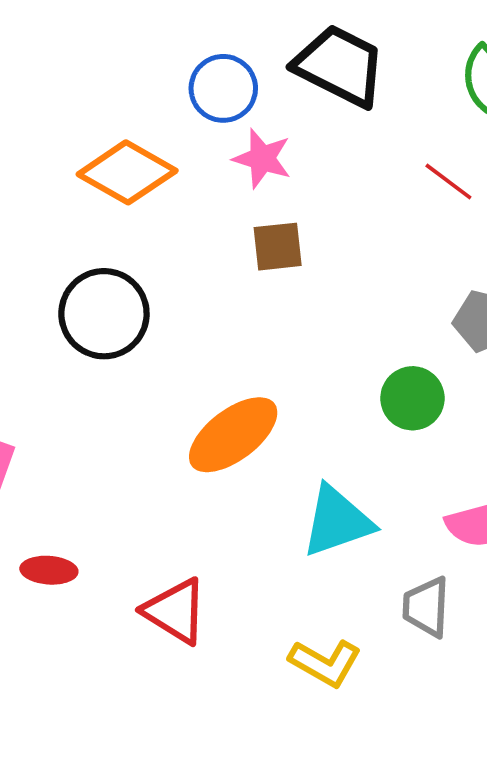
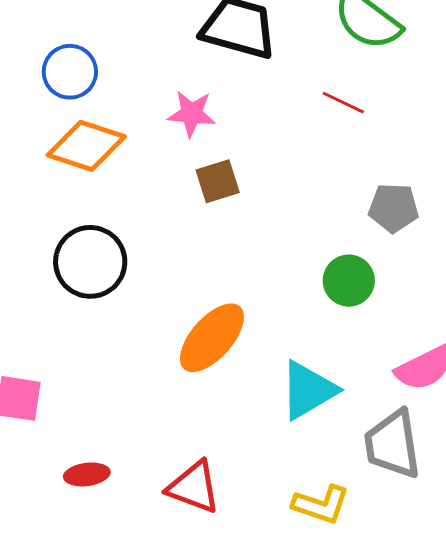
blue circle: (223, 88) -> (70, 72), moved
gray trapezoid: (426, 607) -> (393, 444), size x1.4

